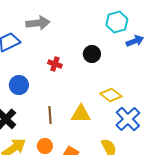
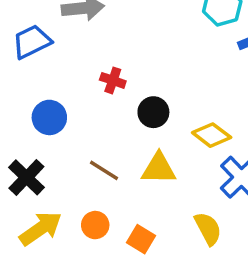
black circle: (92, 54) -> (153, 112), moved
brown line: (50, 115) -> (104, 170), turned -54

